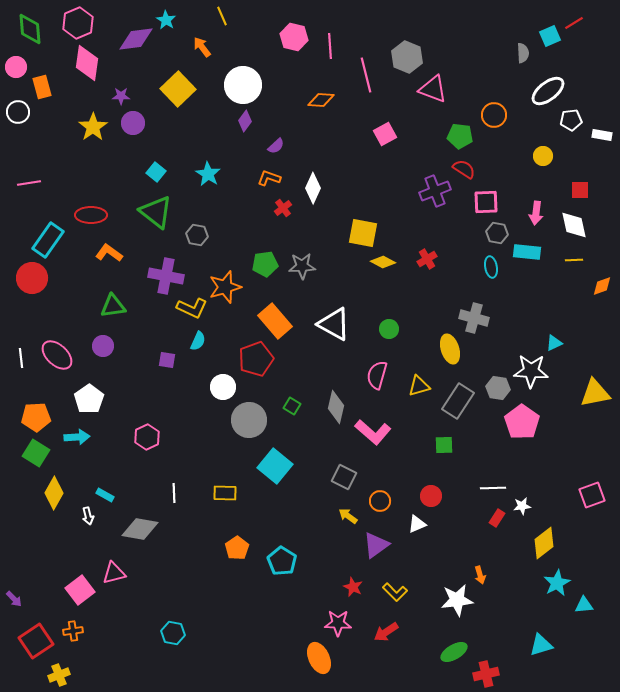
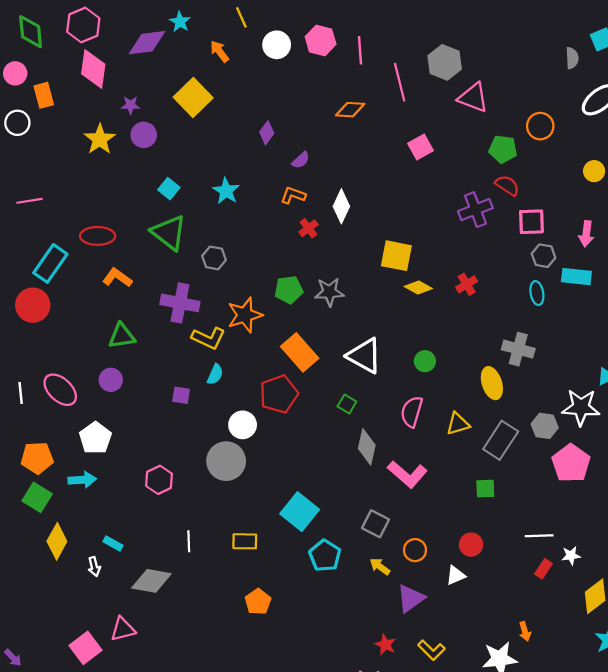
white circle: (243, 85) -> (277, 45), moved, size x0.7
green square: (292, 406) -> (347, 404), moved
gray circle: (249, 420) -> (226, 461), moved
cyan pentagon: (282, 561) -> (325, 556), moved

